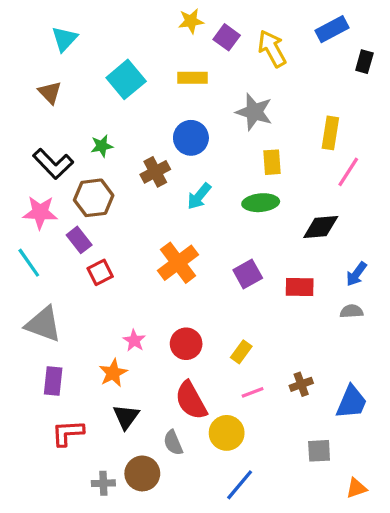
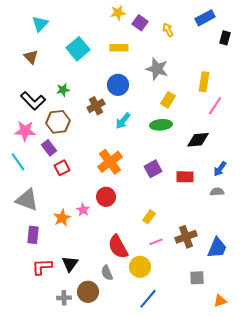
yellow arrow: (272, 49) -> (168, 30), size x0.6
yellow rectangle: (272, 162) -> (168, 100), turned 35
red circle: (186, 344) -> (106, 197), moved
orange star: (113, 373) -> (62, 218), moved
brown cross: (301, 384) -> (186, 237), size x1.5
black triangle: (126, 417) -> (70, 264), moved

